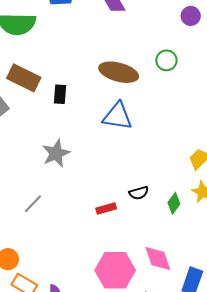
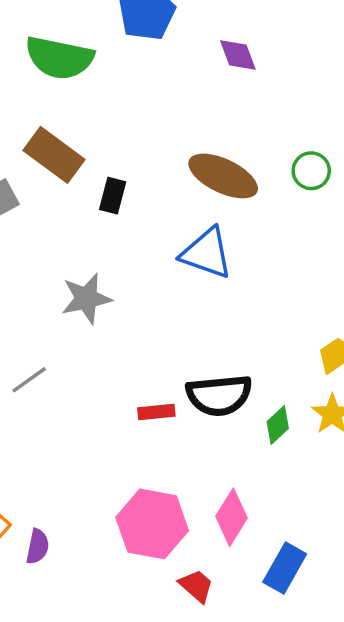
black semicircle: (139, 193) -> (219, 395), size x1.8
pink diamond: (158, 259) -> (231, 517), turned 40

